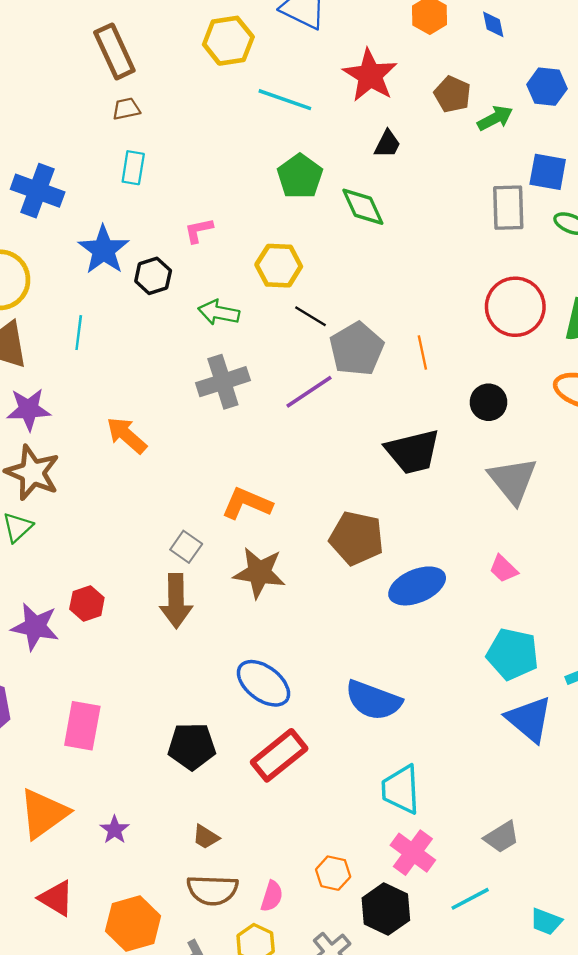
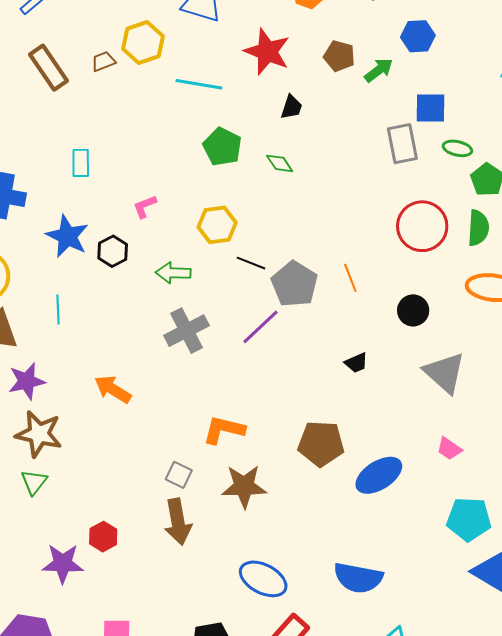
brown trapezoid: (126, 109) -> (103, 61), moved
green diamond: (363, 207) -> (280, 163), size x0.7
black trapezoid: (413, 452) -> (356, 363), size x0.5

